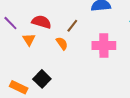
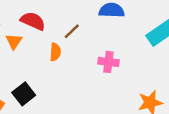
orange semicircle: (62, 43) -> (55, 52), turned 32
pink cross: (104, 46) -> (108, 62), size x0.7

